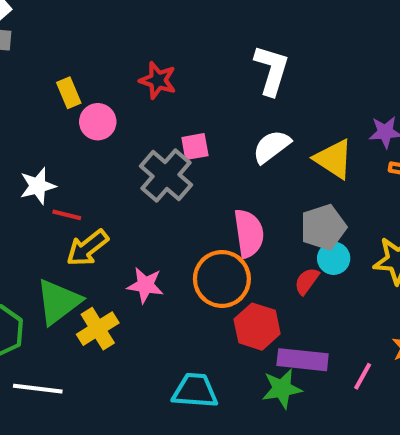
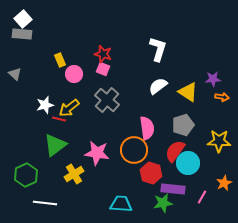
pink square: (195, 147) -> (103, 69), moved, turned 32
yellow arrow: (87, 248) -> (69, 108), moved
cyan circle: (334, 258) -> (188, 163), moved, size x1.5
red semicircle: (307, 281) -> (175, 151), size x1.6
pink star: (145, 285) -> (97, 153), size x1.4
green triangle: (58, 302) -> (55, 145), moved

